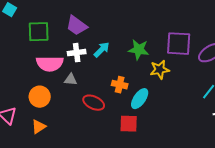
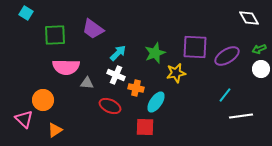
green star: (139, 50) -> (155, 53), turned -30
white cross: (77, 53) -> (116, 75), moved, turned 30
orange circle: (40, 97) -> (43, 100), moved

